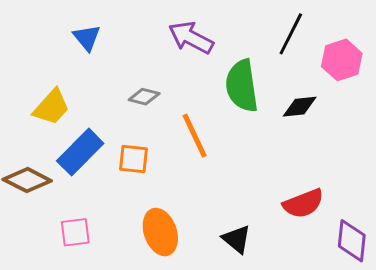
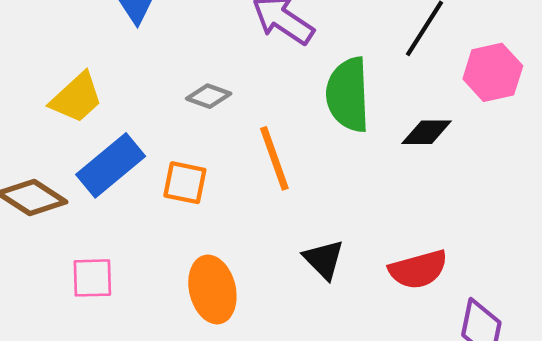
black triangle: (237, 239) -> (324, 259), moved

